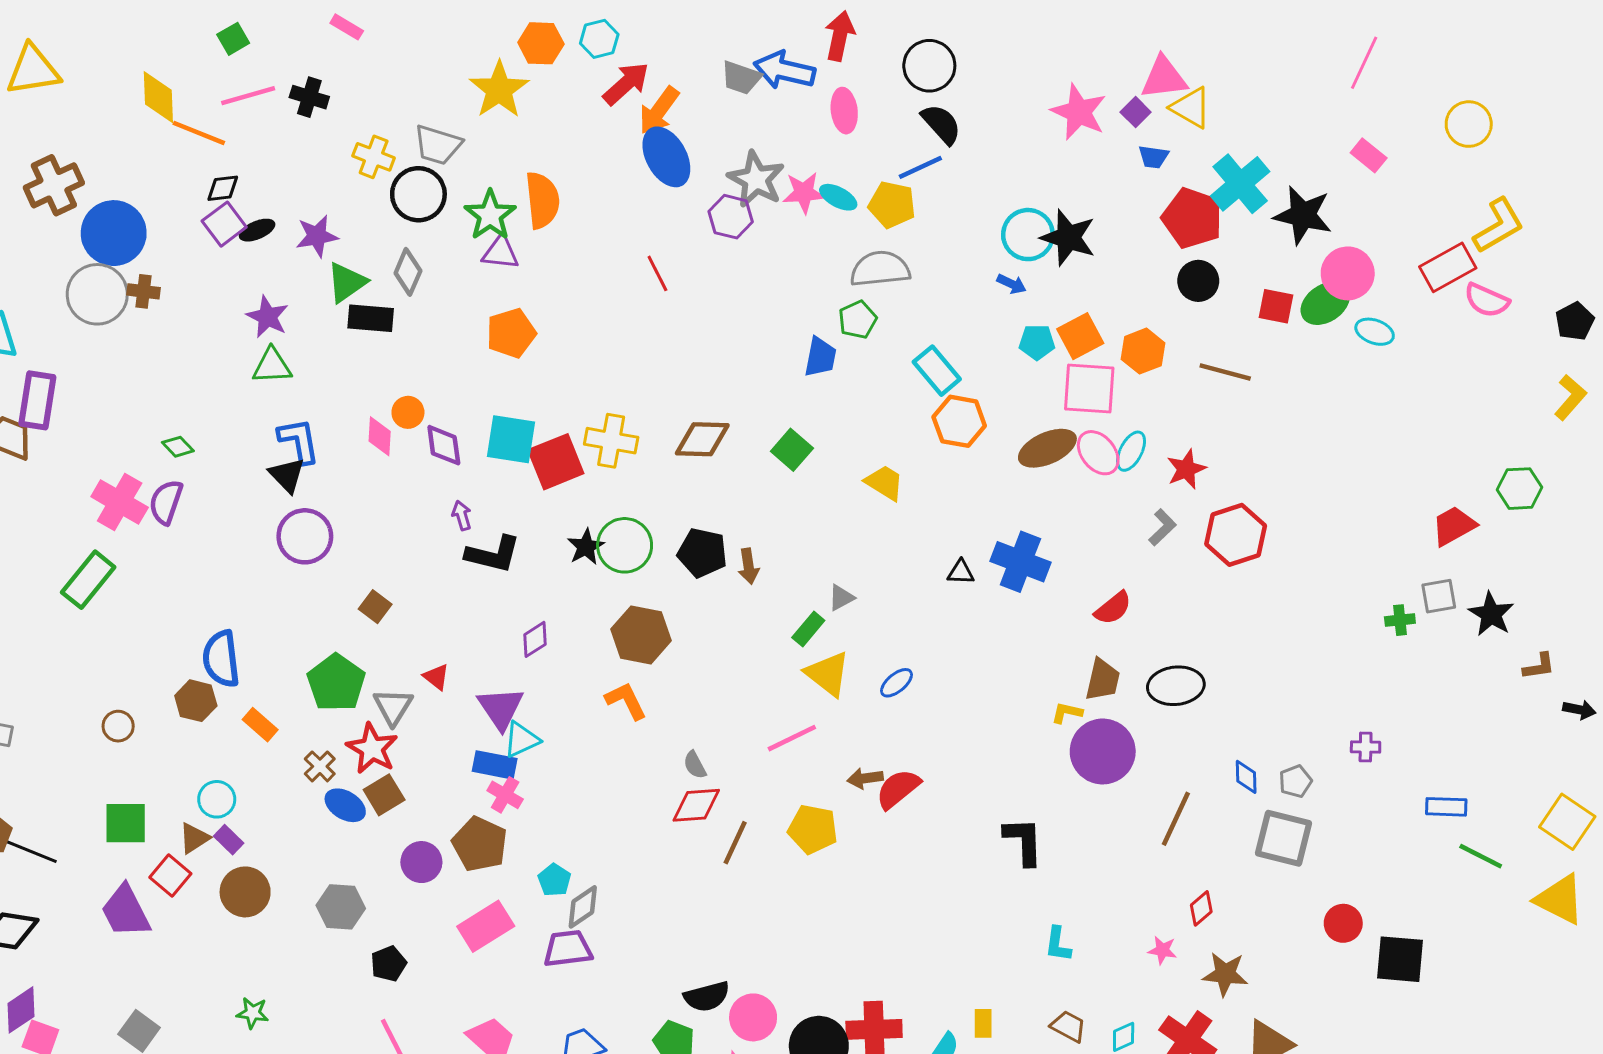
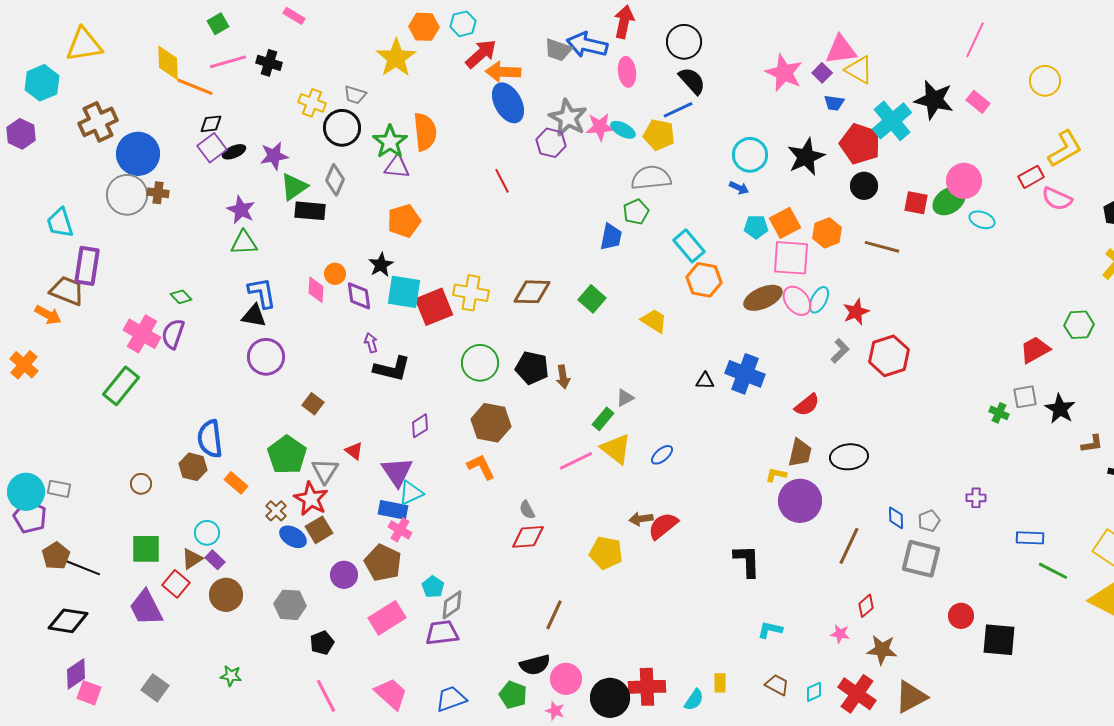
orange arrow: (659, 111) -> (503, 72), turned 56
gray trapezoid: (438, 145) -> (355, 95), size x0.7
black star: (1303, 215) -> (934, 100), moved
black star: (1068, 238) -> (806, 157), moved, turned 30
red rectangle: (1448, 267) -> (1031, 177), size x0.7
black triangle: (287, 475) -> (254, 316), turned -36
black star: (586, 547) -> (381, 265), moved
green cross: (1400, 620) -> (999, 413), turned 30
pink line: (792, 738) -> (576, 461), moved
brown line: (735, 843) -> (554, 615), moved
cyan L-shape: (1058, 944) -> (770, 630), turned 95

